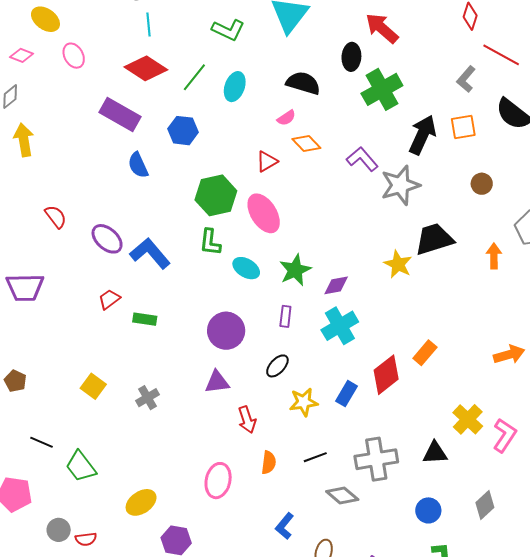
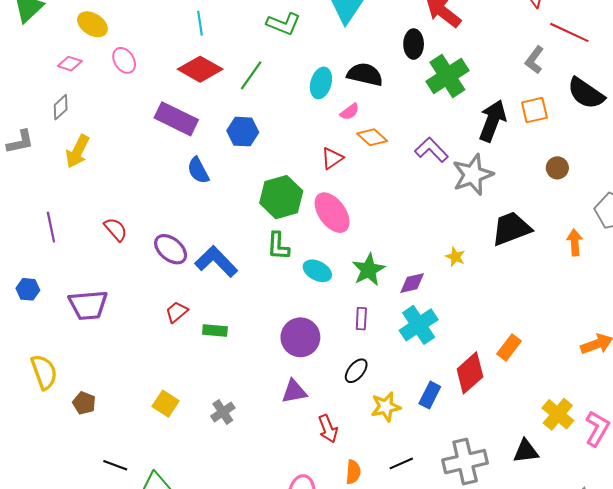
cyan ellipse: (235, 87) -> (321, 83), moved
yellow arrow: (24, 140) -> (77, 151), turned -140
yellow star: (398, 264) -> (455, 257), moved, size x0.7

